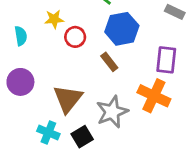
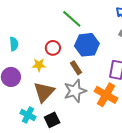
yellow star: (54, 19) -> (39, 65), moved
gray star: (112, 112) -> (75, 91), moved

